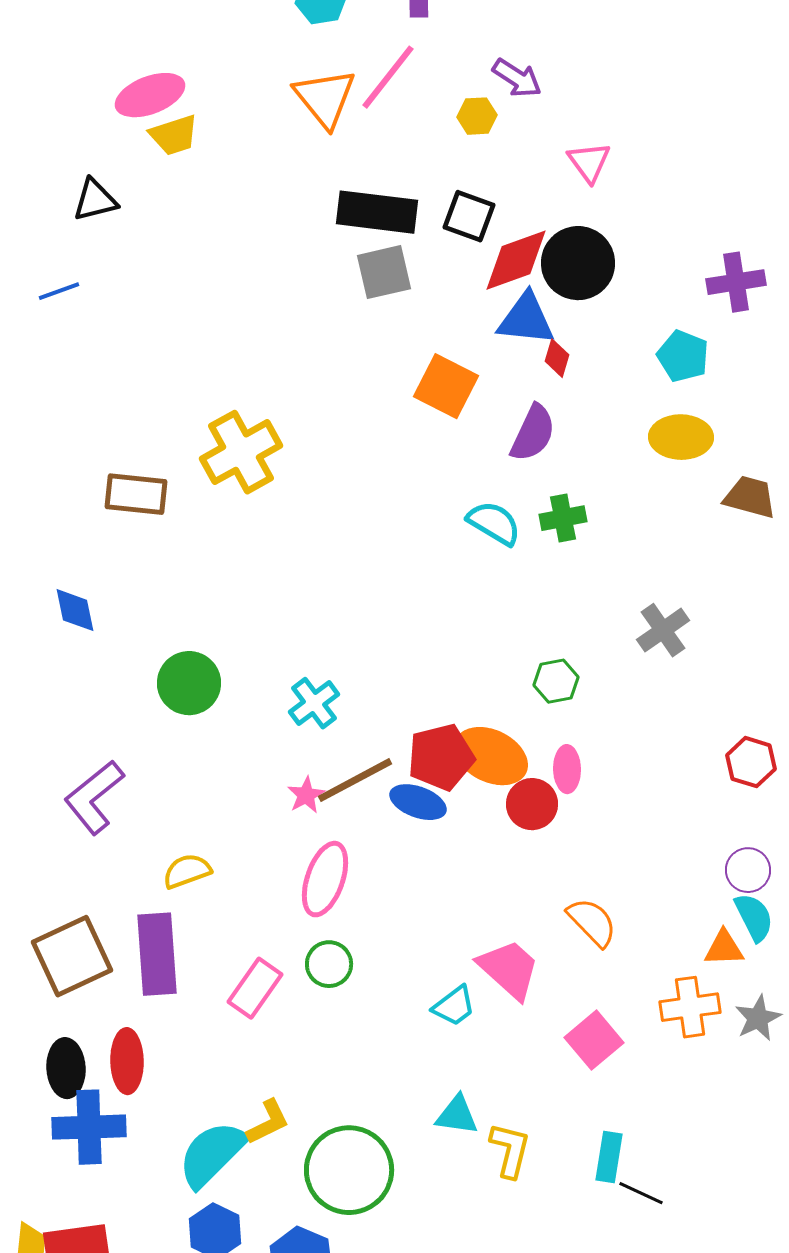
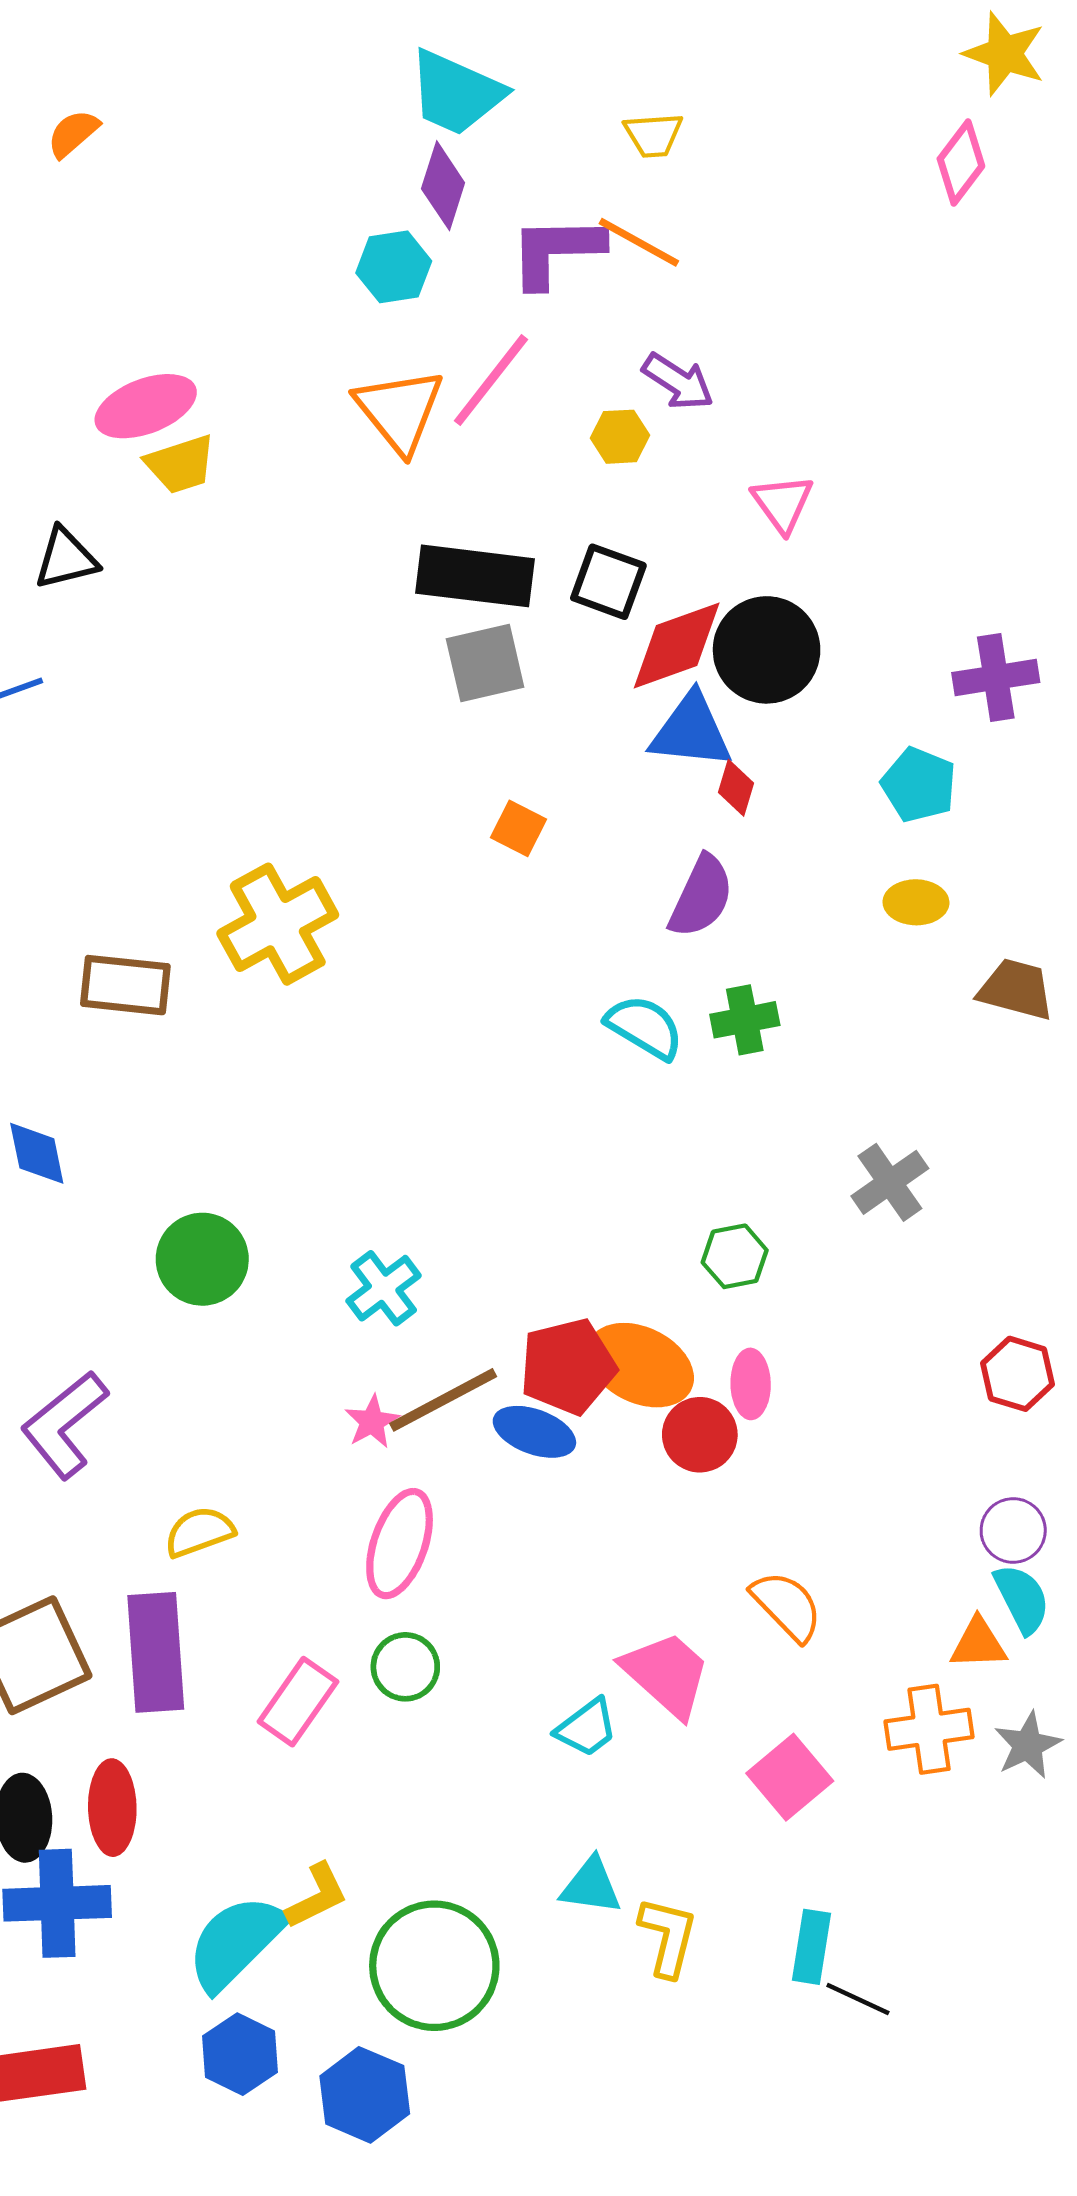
orange square: (446, 386) -> (518, 828), moved, size x0.6
yellow ellipse: (681, 437) -> (916, 902), size x0.7

